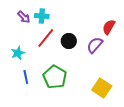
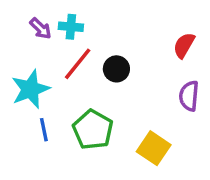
purple semicircle: (95, 45) -> (189, 96), moved, turned -36
cyan star: (18, 53) -> (30, 89), size x1.6
yellow square: (102, 88) -> (154, 148), moved

